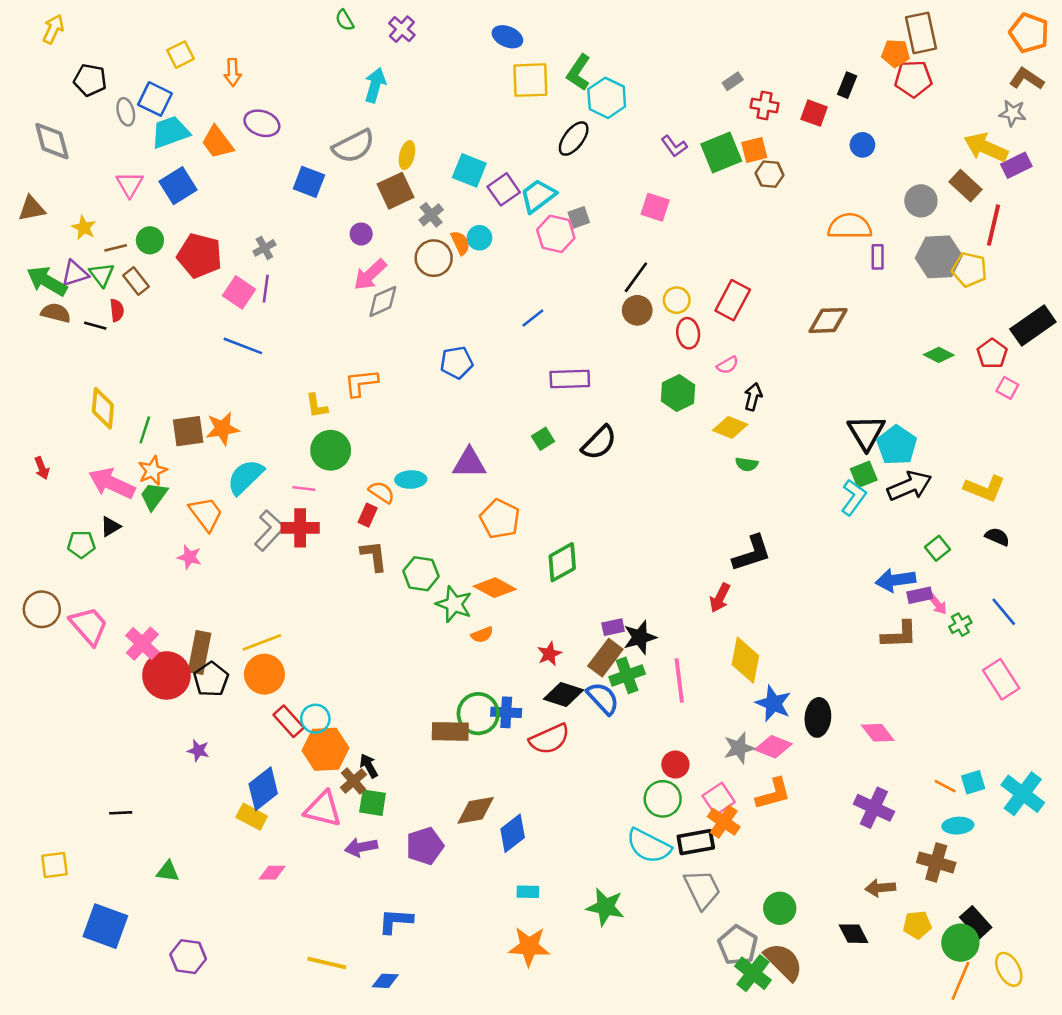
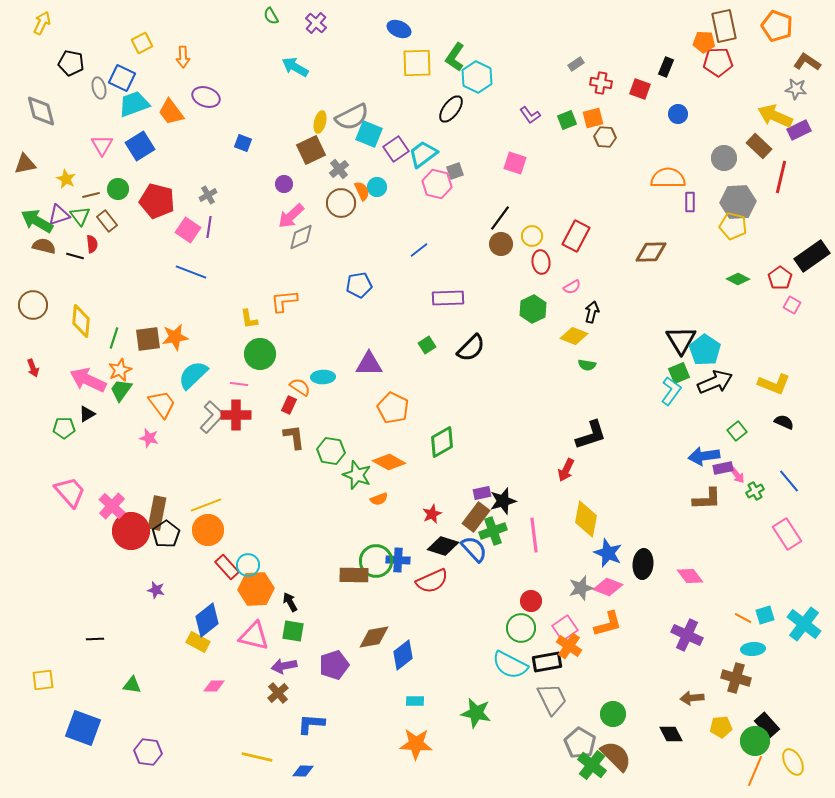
orange pentagon: (1029, 33) -> (777, 26), moved
cyan arrow: (375, 85) -> (295, 67), turned -76
gray semicircle: (354, 146) -> (352, 117), moved
green square: (721, 153) -> (567, 120), size x0.6
blue square: (309, 182) -> (243, 143), size x0.7
yellow pentagon: (969, 270) -> (733, 226), moved
brown circle: (42, 609) -> (33, 305), moved
brown cross: (354, 781) -> (278, 693), moved

